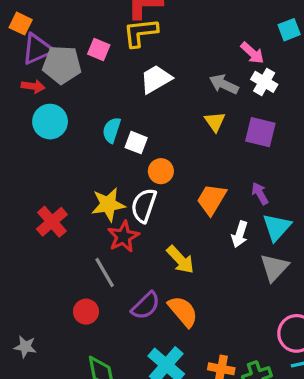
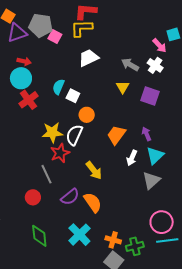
pink arrow: (252, 53) -> (160, 46), moved
gray pentagon: (62, 65) -> (41, 25), moved
red arrow: (33, 86) -> (24, 61), moved
red cross: (52, 222) -> (29, 100), moved

